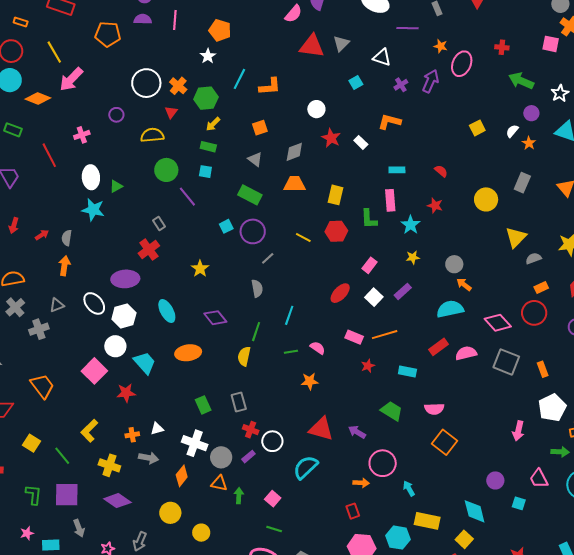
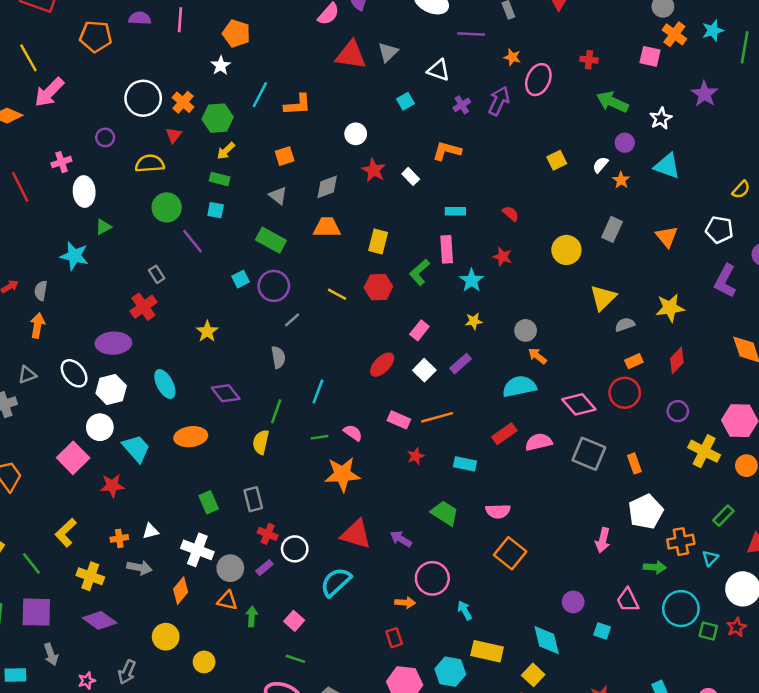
white ellipse: (91, 177) -> (84, 192), moved
green L-shape: (369, 219) -> (420, 272), turned 50
orange star: (310, 381) -> (342, 474), size x1.6

